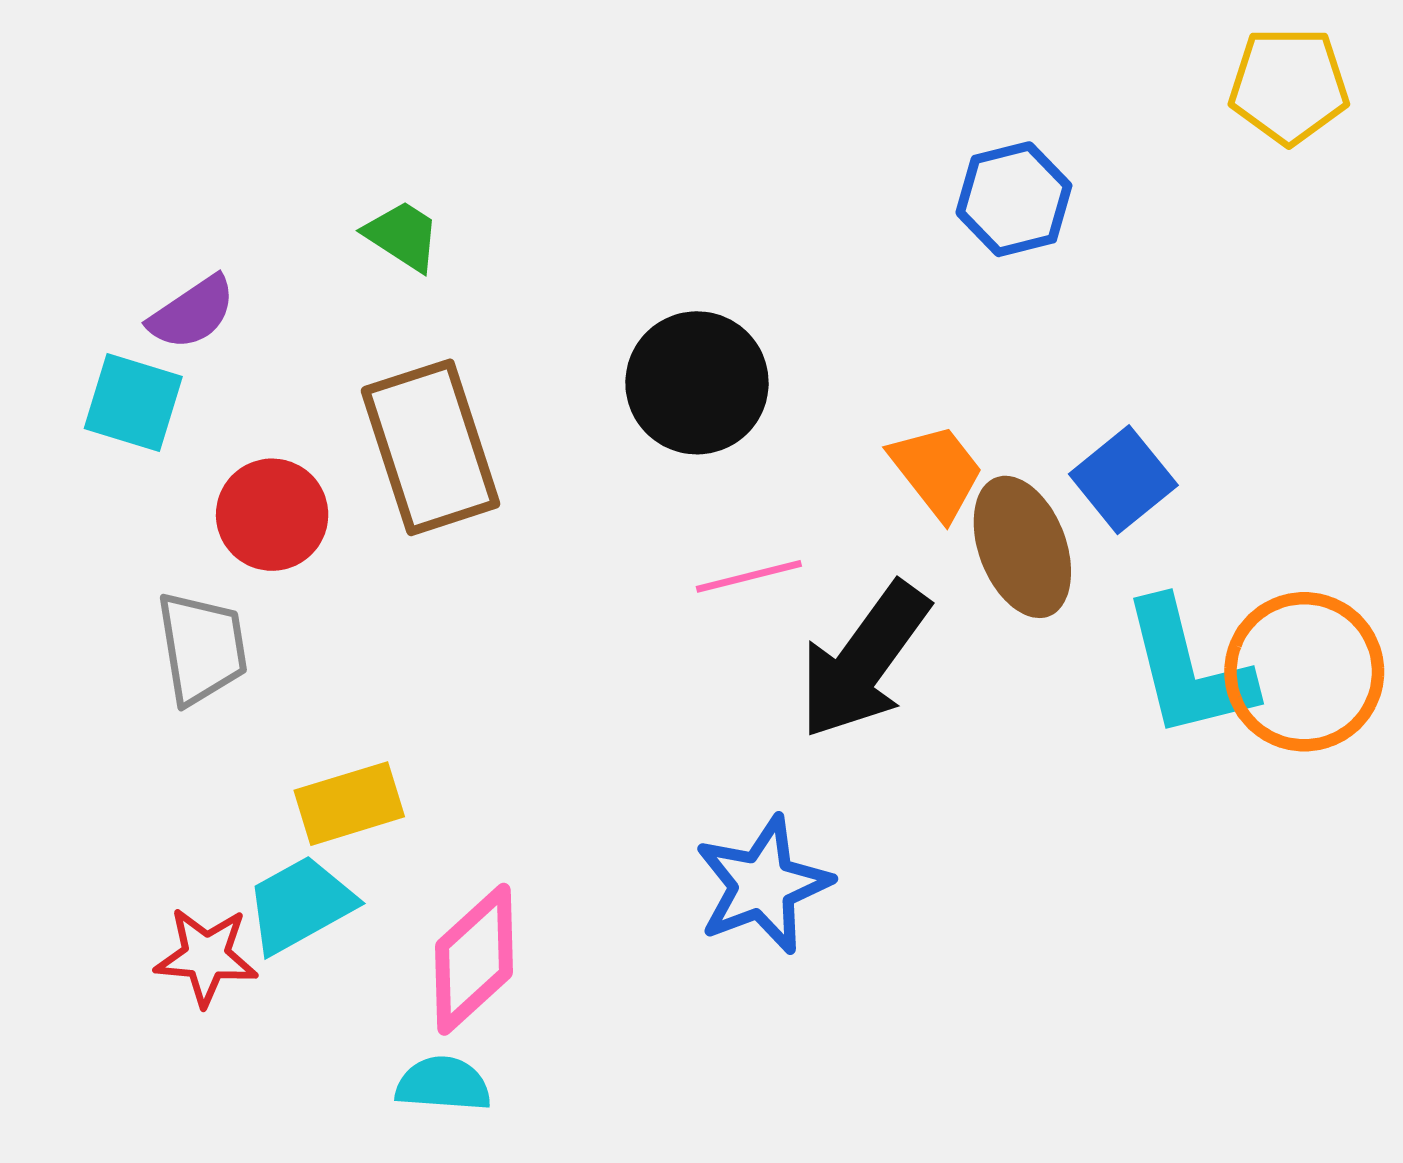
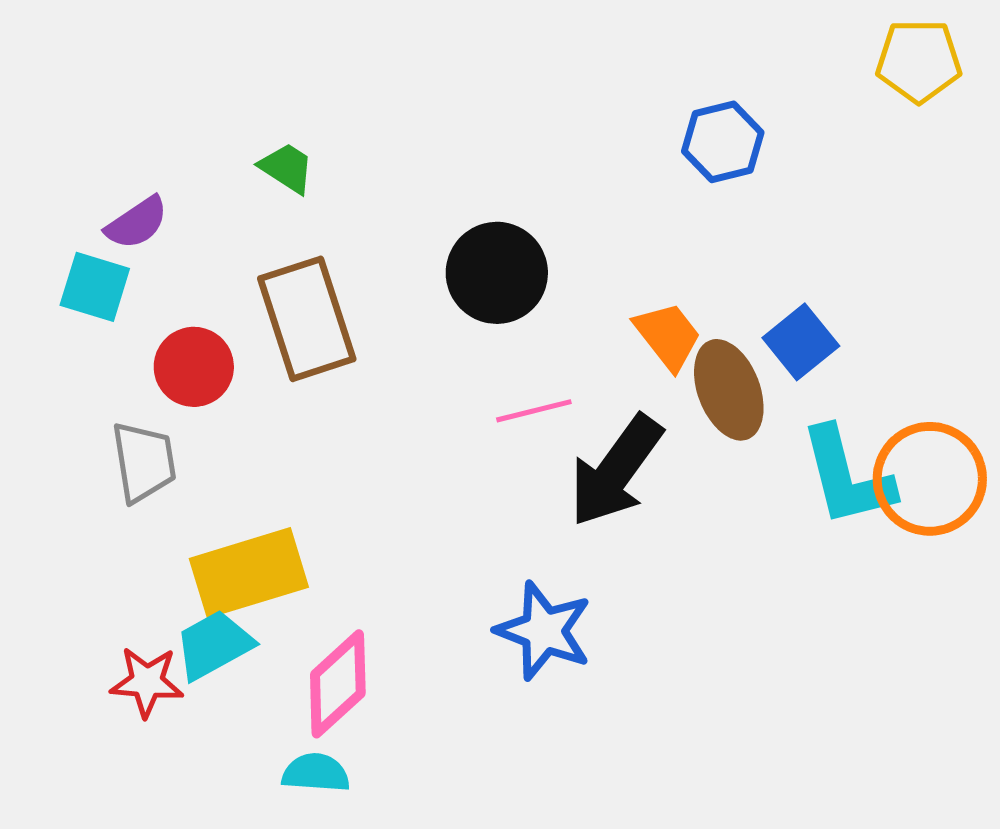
yellow rectangle: (349, 804) -> (249, 573), size x1.5
blue star: (763, 885) -> (544, 631), turned -30

